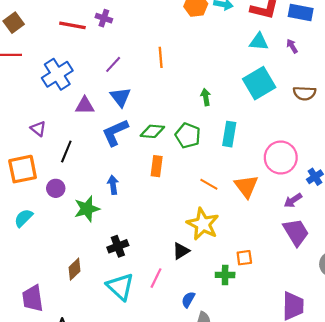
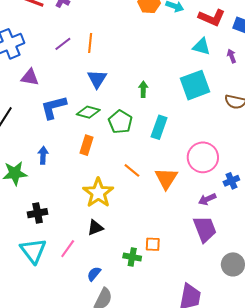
orange line: (161, 57) -> (90, 43), moved
blue triangle: (120, 97) -> (97, 79), moved
yellow star: (203, 224) -> (98, 193), moved

